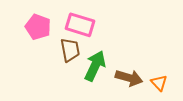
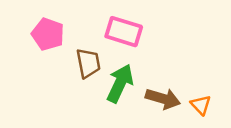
pink rectangle: (80, 25) -> (124, 32), moved

